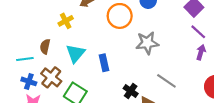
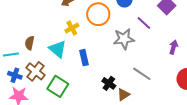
yellow cross: (66, 21) -> (72, 28), moved
purple line: (198, 32) -> (144, 23), moved
cyan triangle: (75, 53) -> (58, 49), turned -30

